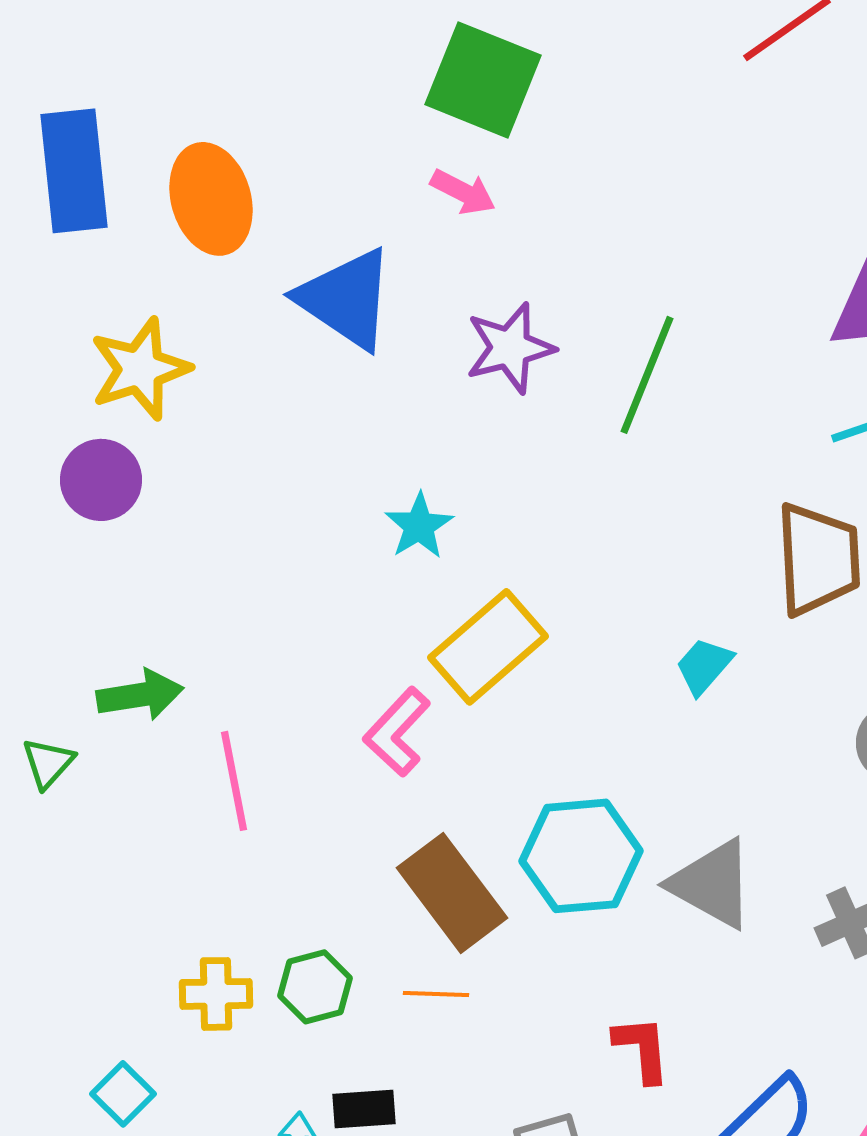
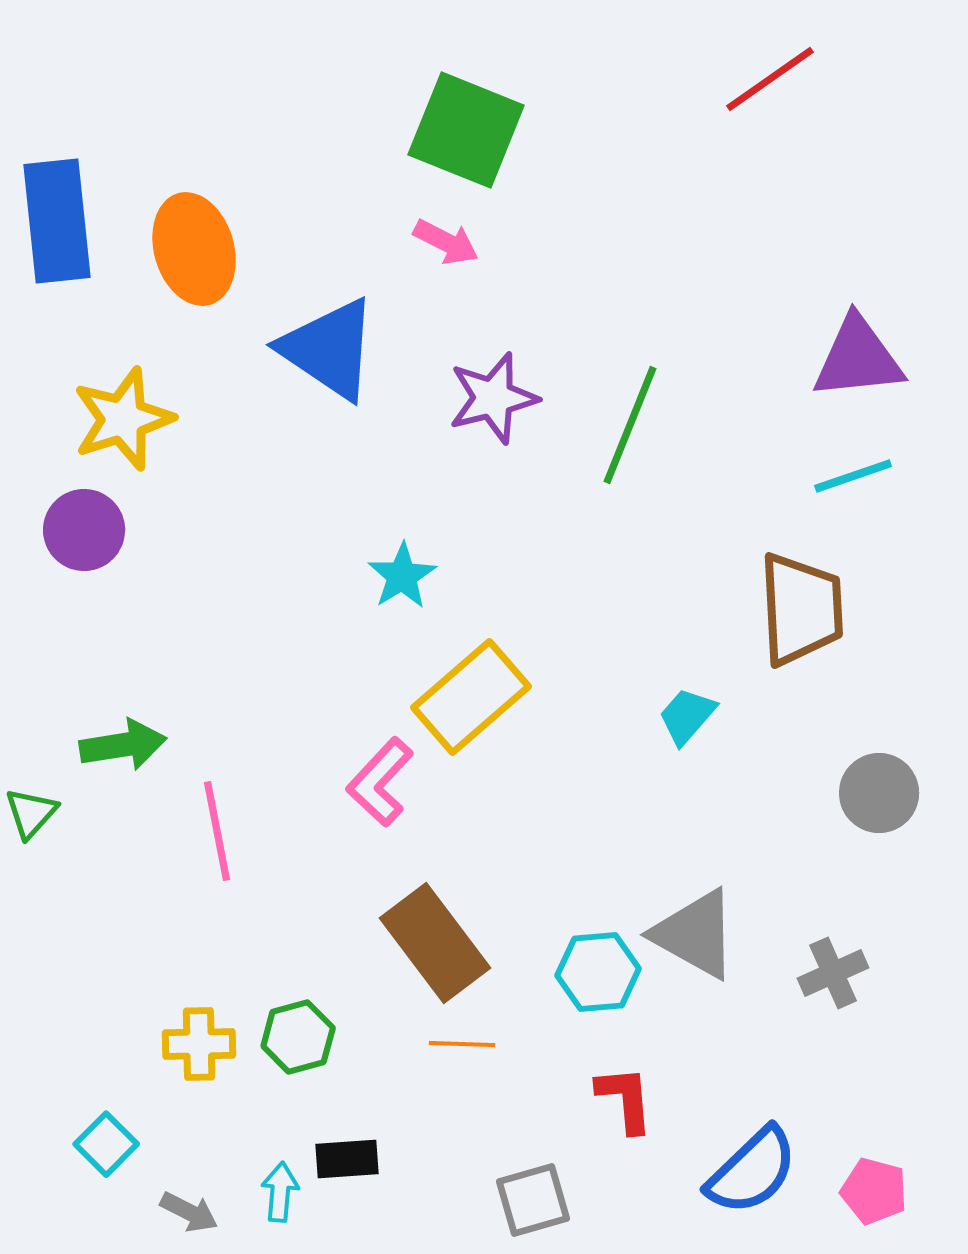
cyan hexagon: (581, 856) -> (598, 972), moved, size x0.7
orange line: (436, 994) -> (462, 1044), moved

